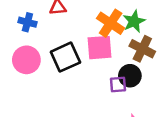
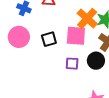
black square: (65, 57) -> (49, 39), size x0.7
purple square: (118, 84) -> (72, 64), moved

